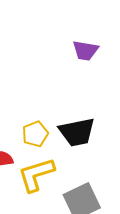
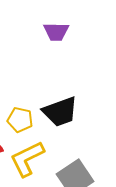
yellow pentagon: (35, 134) -> (20, 120), turned -30

